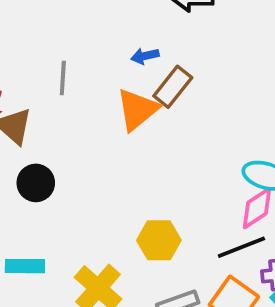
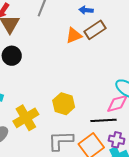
orange triangle: (137, 109) -> (74, 35), size x0.7

